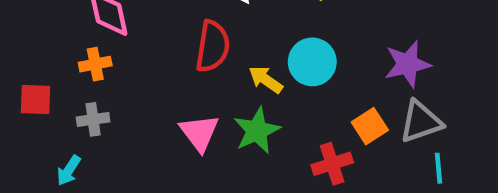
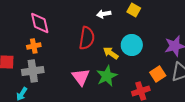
gray cross: (93, 119) -> (33, 71), size x1.5

